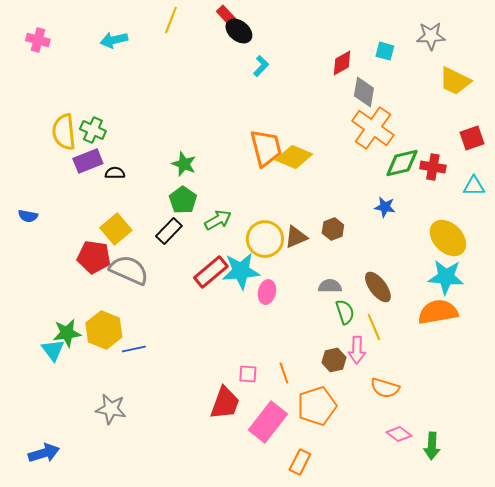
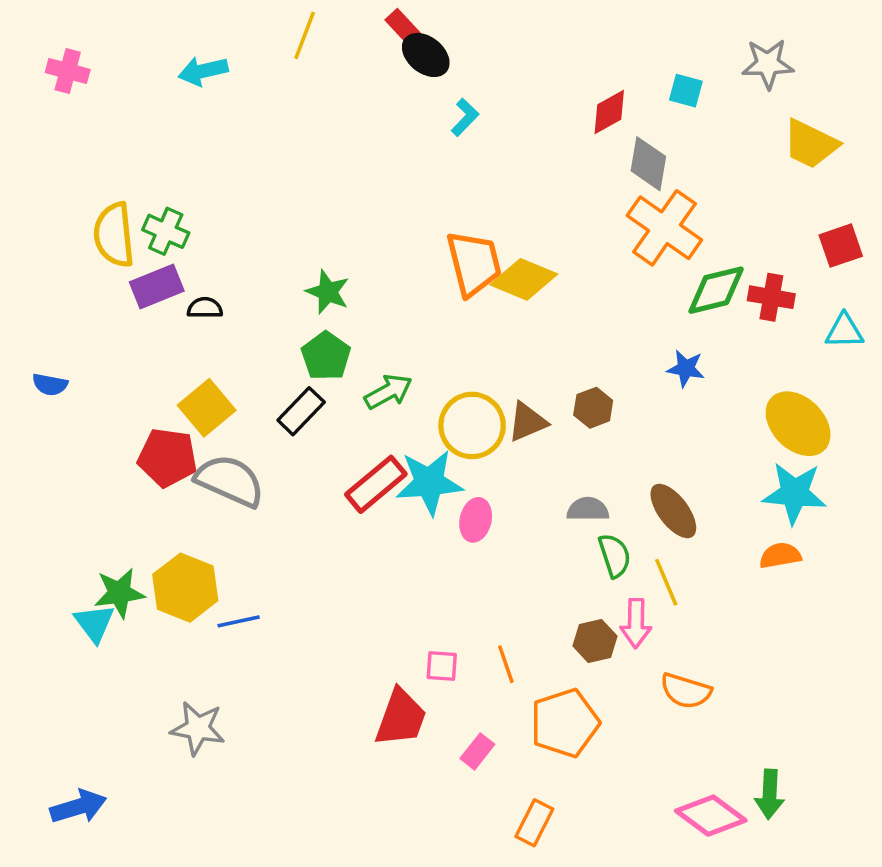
orange semicircle: (438, 312) -> (780, 556), size x0.6
pink rectangle: (268, 422) -> (477, 751), size x0.5
pink diamond: (399, 434) -> (711, 816), moved, size x1.5

